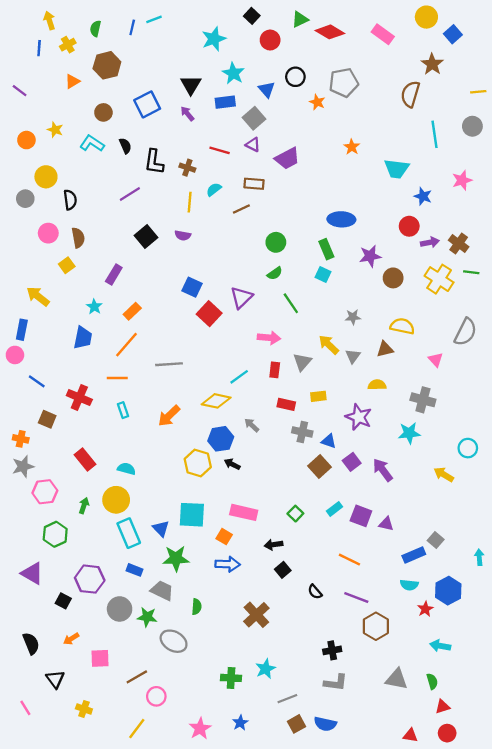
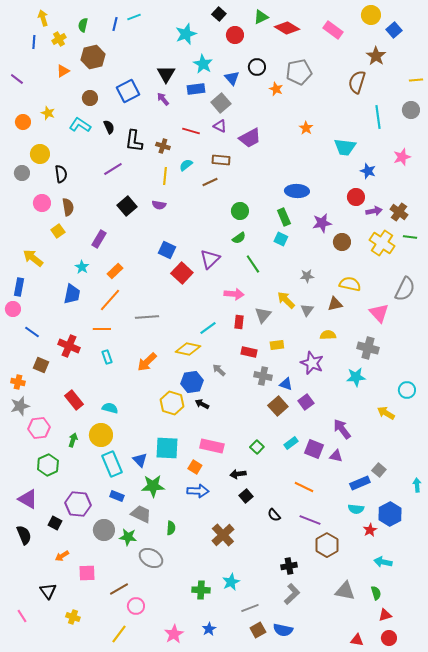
pink triangle: (436, 360) -> (379, 313), size x1.5
purple arrow: (383, 470) -> (342, 429), moved
black semicircle: (31, 643) -> (24, 535), moved
gray L-shape: (336, 683) -> (292, 594), turned -50

